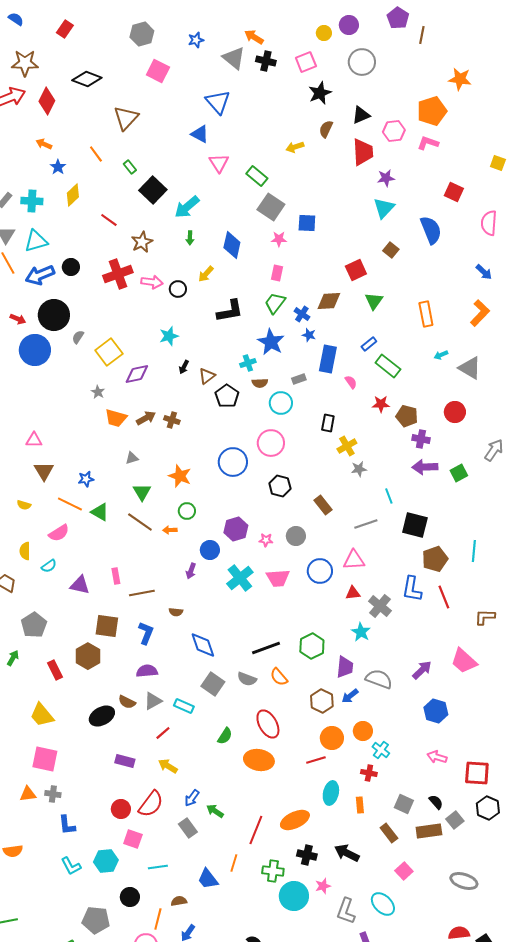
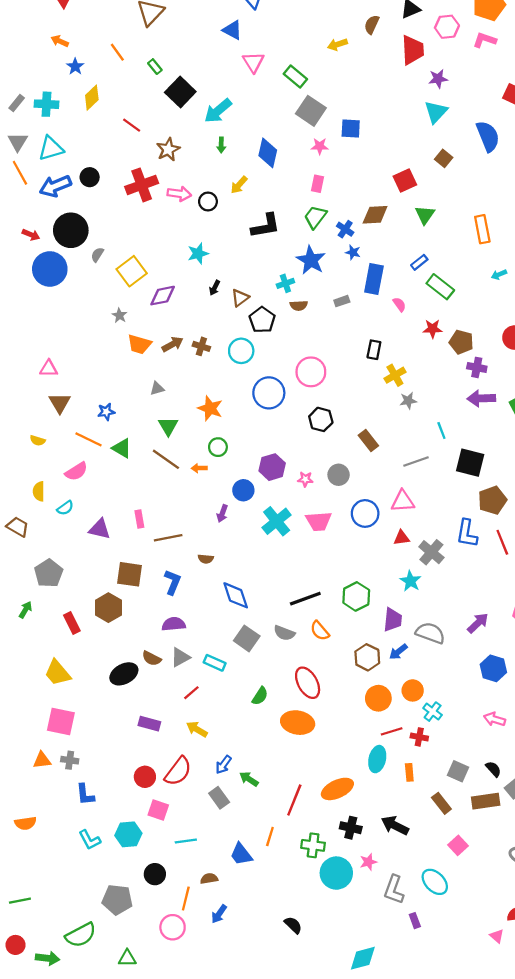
cyan circle: (281, 403) -> (241, 351), moved
red line: (316, 760) -> (392, 731), moved

